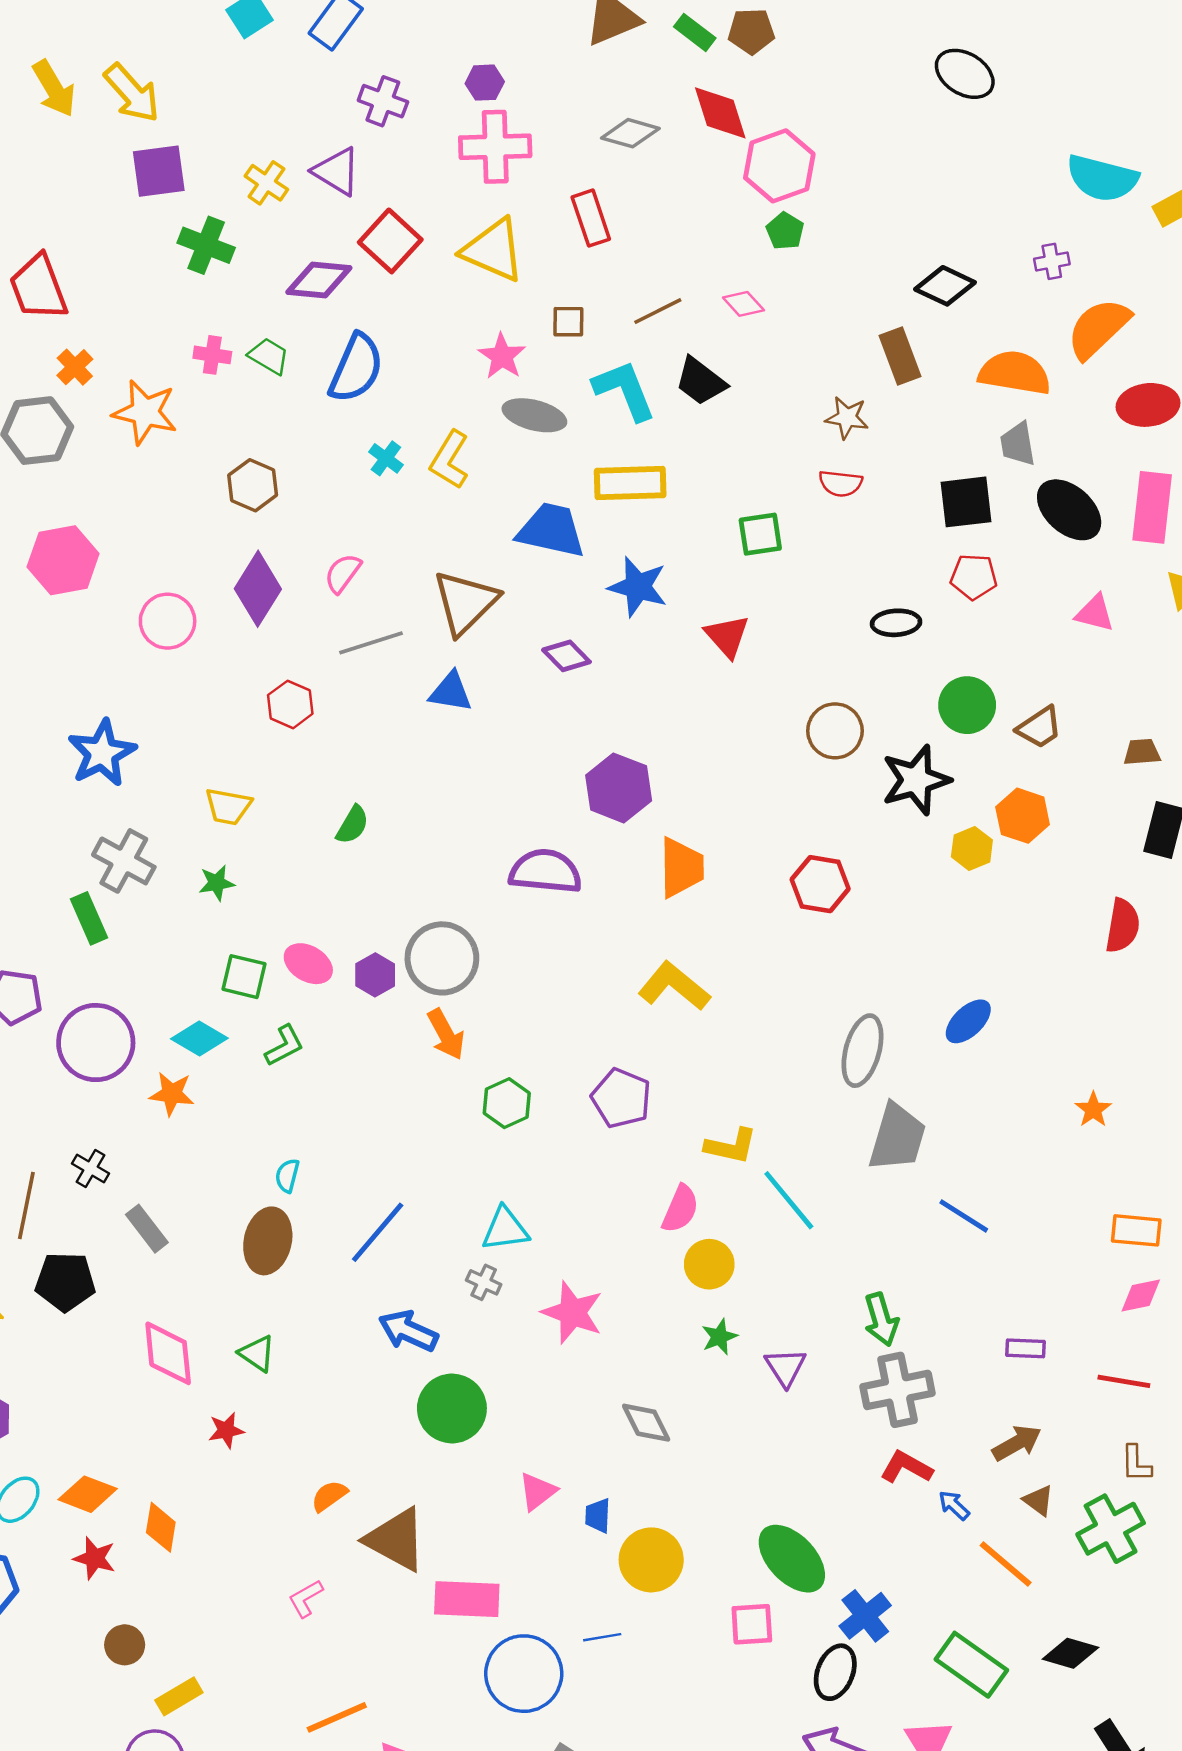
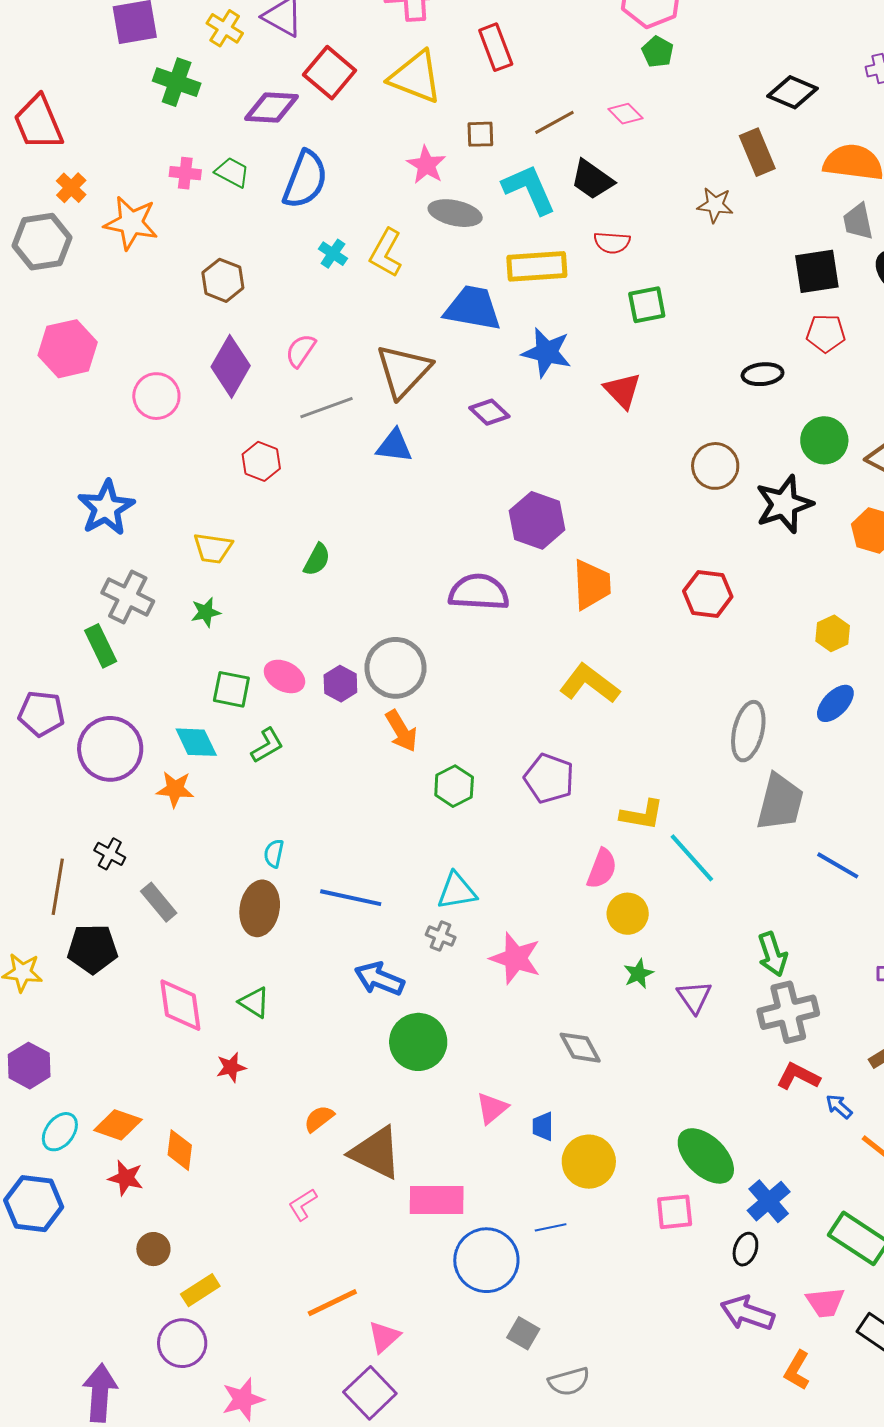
red semicircle: (841, 483) -> (612, 243), moved
yellow hexagon: (972, 848) -> (833, 633), moved
cyan diamond: (199, 1038) -> (196, 742), turned 36
blue line: (378, 1232) -> (351, 898), turned 64
black ellipse: (835, 1672) -> (745, 1249), size x0.7

